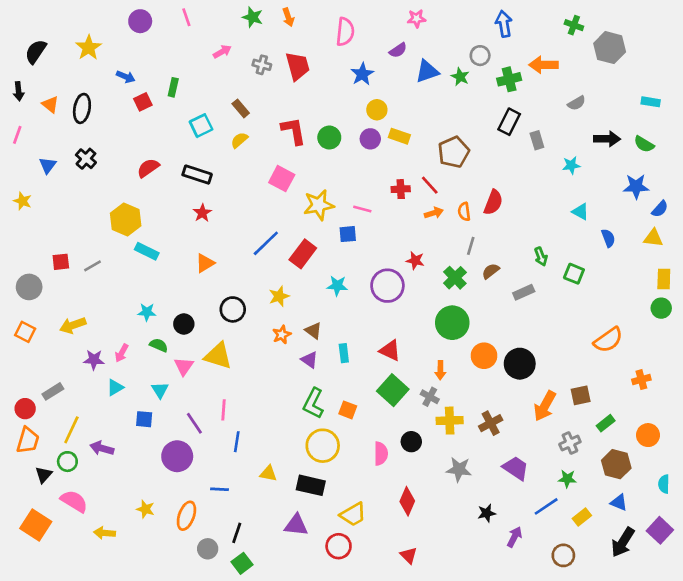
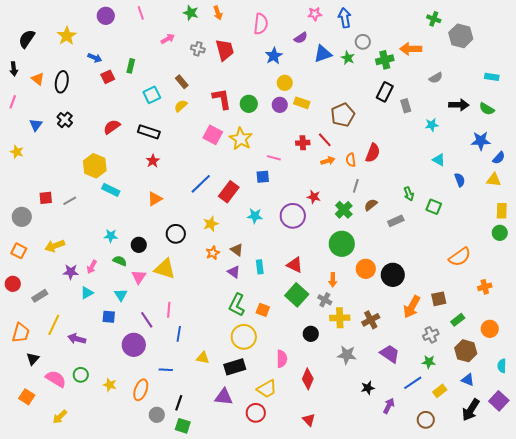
blue arrow: (504, 24) -> (345, 18), moved
yellow star: (319, 205) -> (241, 139), moved, turned -30
red circle: (25, 409) -> (13, 284), moved
pink semicircle: (381, 454) -> (282, 359), moved
green circle: (67, 462) -> (81, 375), moved
black rectangle: (311, 485) -> (235, 367), turned -30
orange square: (36, 525) -> (27, 397), size x0.7
yellow arrow: (104, 533) -> (60, 417), moved, turned -49
green square: (242, 563) -> (183, 426), turned -35

